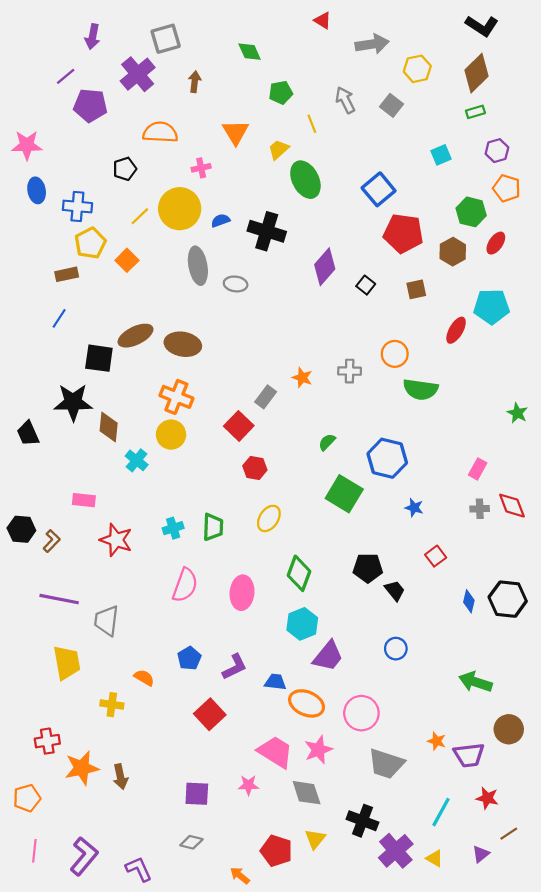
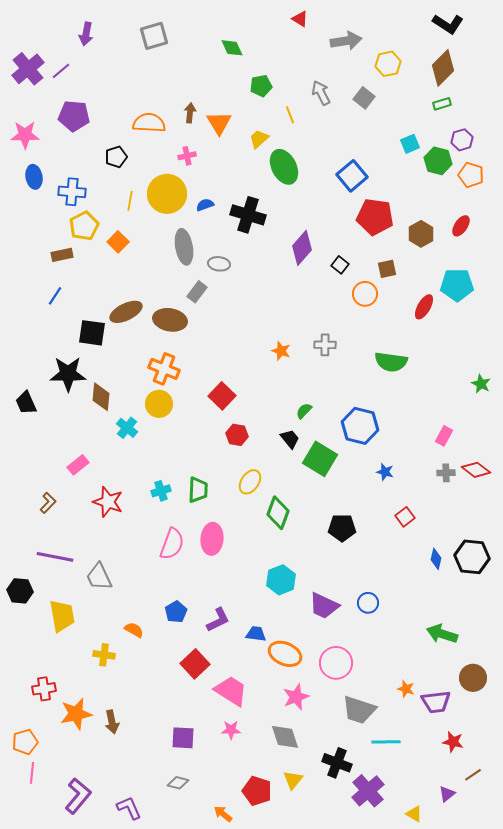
purple cross: (138, 74) -> (28, 69), moved
brown arrow: (195, 82) -> (190, 113), moved
purple pentagon: (90, 105) -> (74, 116), moved
green hexagon: (471, 212) -> (438, 161), moved
yellow line: (140, 216) -> (130, 201), turned -36
orange circle: (395, 354) -> (365, 294), moved
gray rectangle: (266, 397) -> (197, 292), moved
pink rectangle: (84, 500) -> (78, 465), turned -45
red diamond: (512, 506) -> (476, 470), turned -32
black hexagon: (21, 529) -> (20, 591), moved
green diamond: (299, 573) -> (278, 513), moved
black trapezoid: (395, 591) -> (290, 439), moved
pink ellipse: (242, 593) -> (212, 539), moved
gray trapezoid: (106, 621) -> (99, 577), turned -32
purple trapezoid: (328, 656) -> (324, 606), moved, turned 76
pink trapezoid: (275, 752) -> (231, 691), moved
cyan line: (441, 812) -> (386, 742), moved, turned 60
pink line: (34, 851) -> (32, 773), moved
yellow triangle: (435, 858) -> (414, 814), moved

